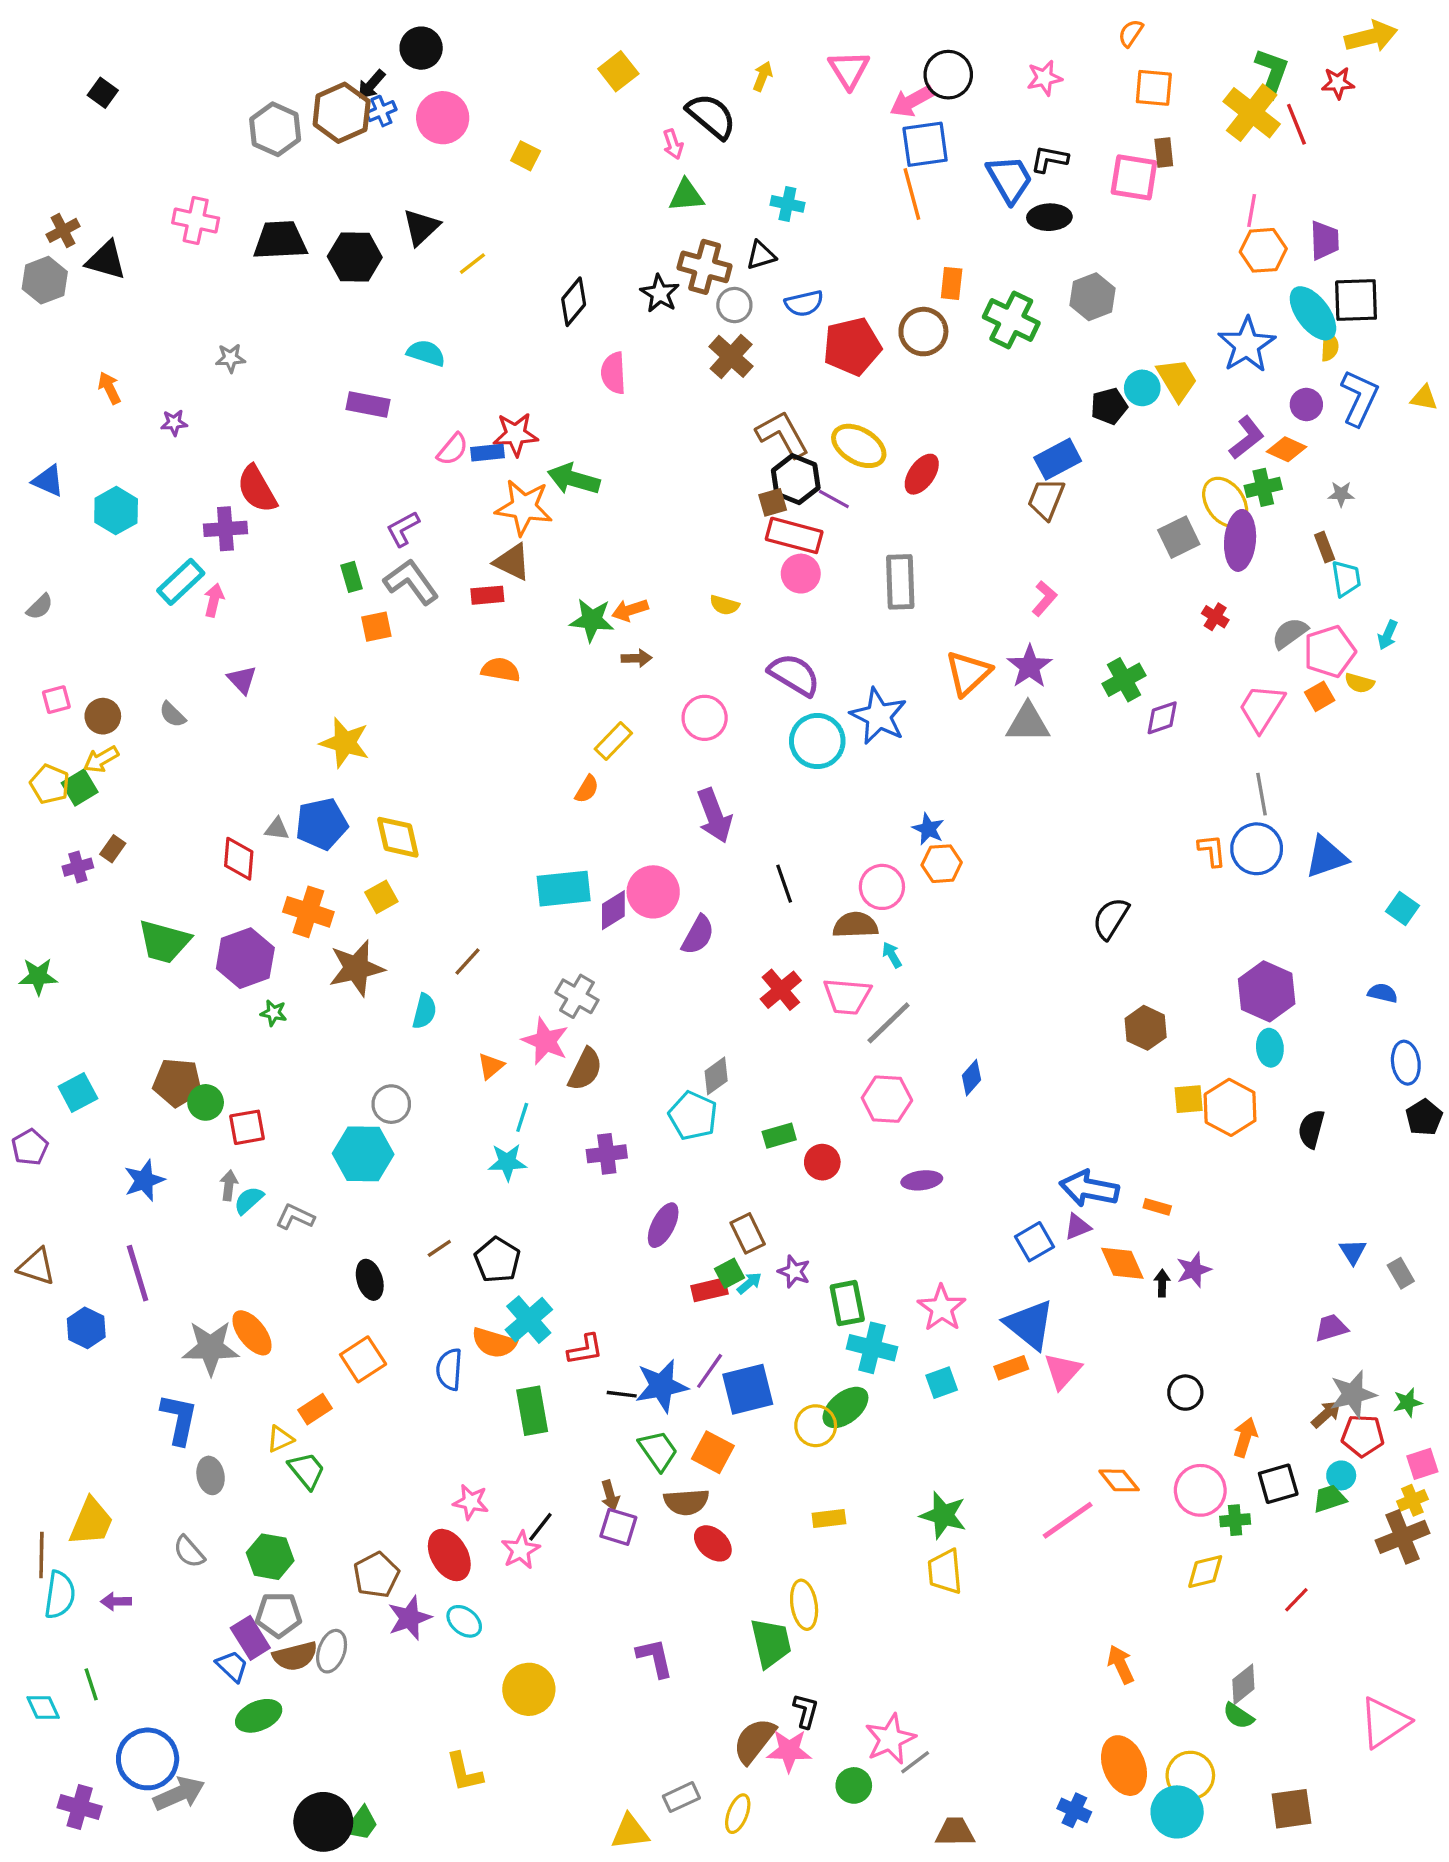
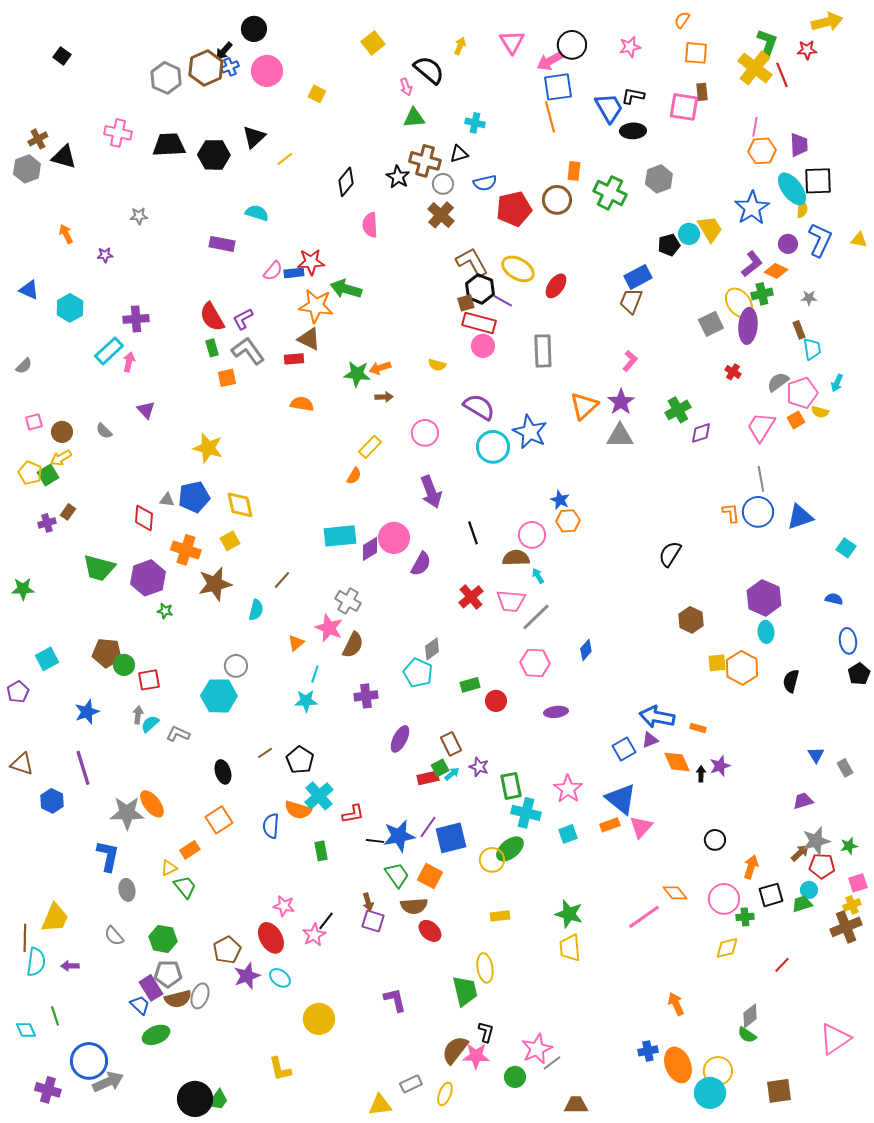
red semicircle: (257, 489) -> (212, 317), moved
green rectangle: (532, 1411) -> (321, 851), size x0.7
blue cross: (1074, 1810) -> (648, 1051), moved, turned -36

